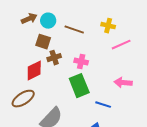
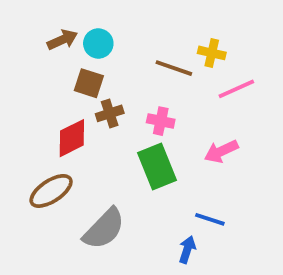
brown line: (74, 30) -> (174, 68), moved
pink arrow: (123, 83) -> (221, 151), moved, turned -30
blue line: (103, 105) -> (210, 219), moved

